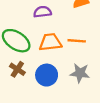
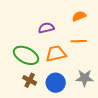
orange line: (77, 41) -> (79, 41), moved

